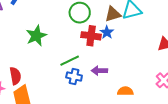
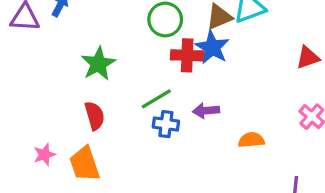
blue star: (107, 32) -> (212, 47), size x1.5
red semicircle: (15, 76) -> (95, 116), moved

